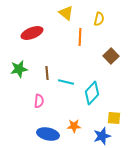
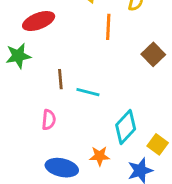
green star: (19, 69) -> (18, 56), moved
cyan diamond: (92, 93) -> (126, 127), moved
yellow square: (114, 118) -> (158, 144), turned 32

